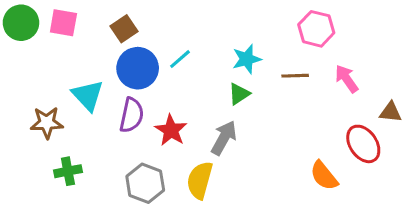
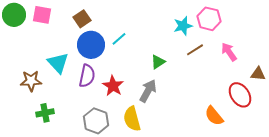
cyan star: (247, 59) -> (183, 26), moved
brown line: (295, 76) -> (195, 50), turned -30
yellow semicircle: (200, 180) -> (132, 119), turned -30

